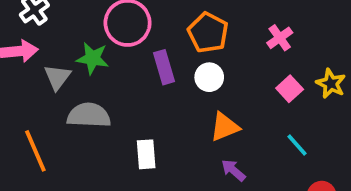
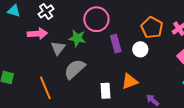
orange pentagon: (208, 33) -> (152, 28), moved
gray semicircle: (89, 115) -> (75, 69), turned -45
orange triangle: (225, 127) -> (130, 81), moved

